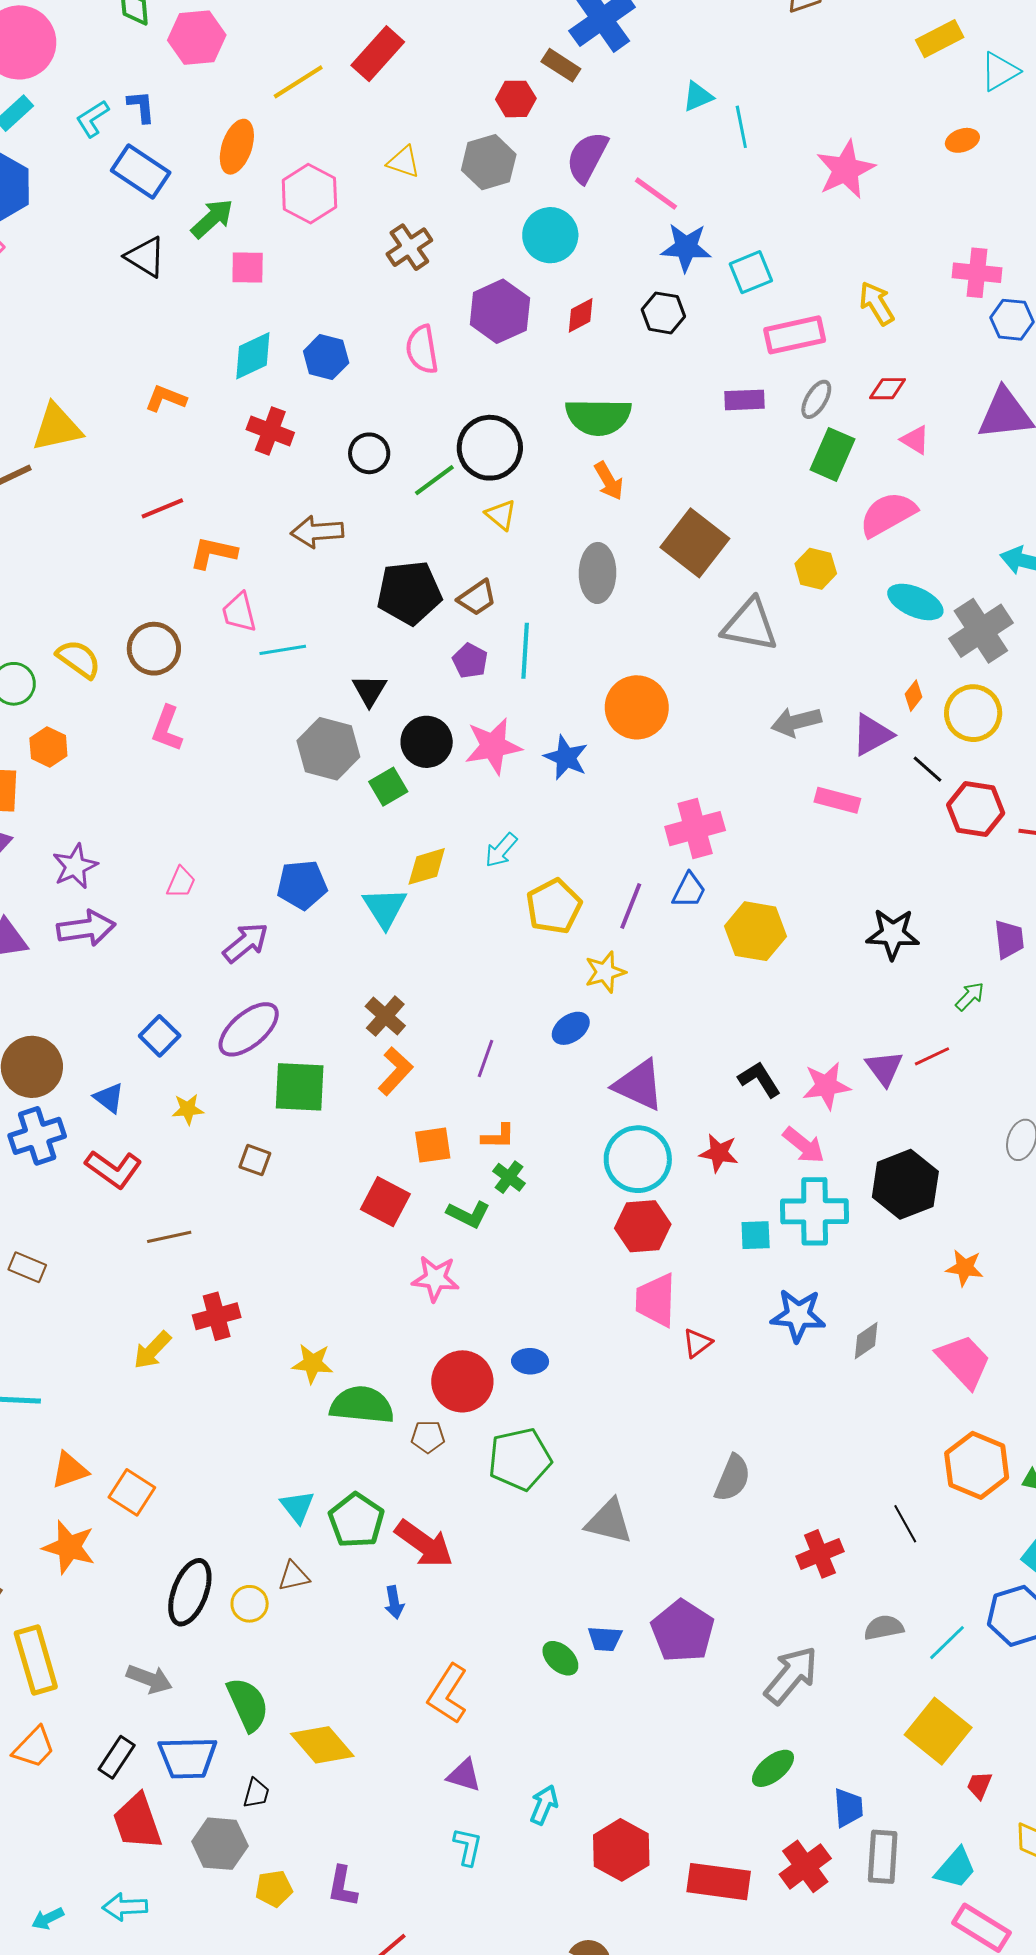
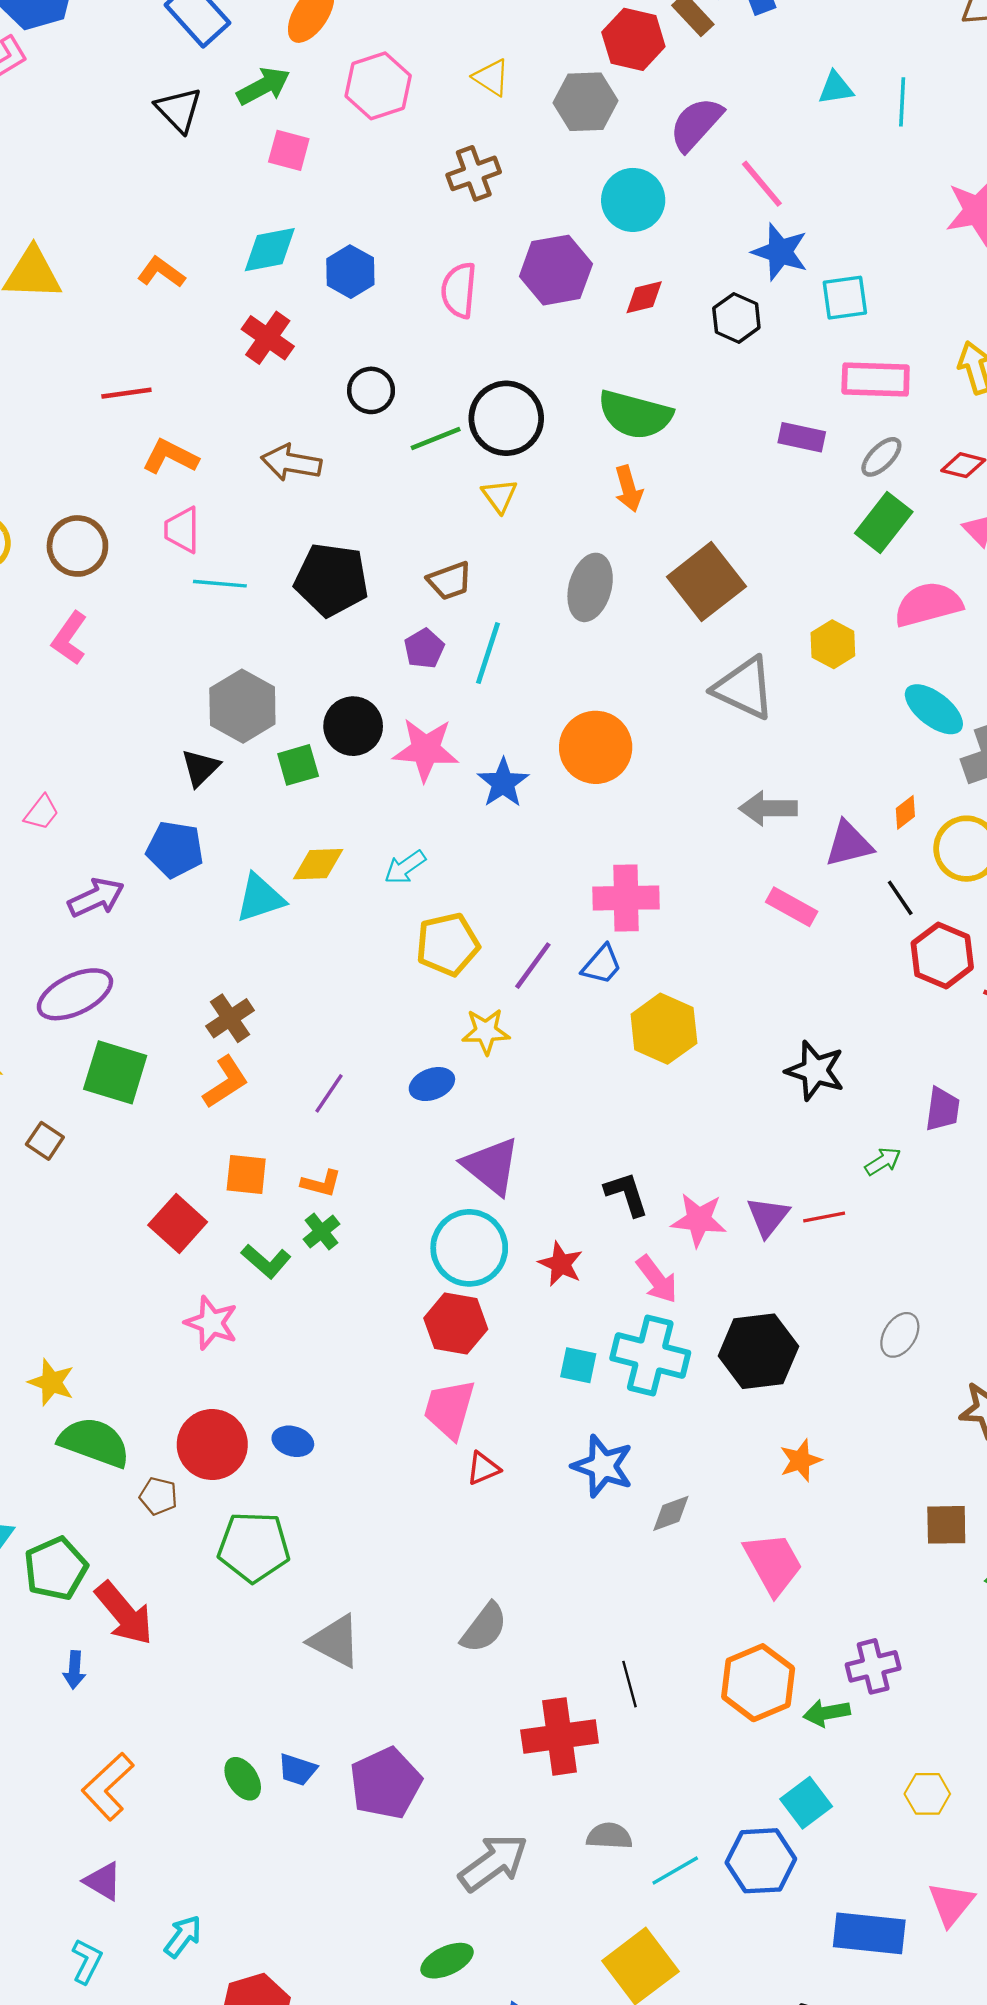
red hexagon: (516, 99) -> (633, 39), size x1.4
cyan line: (741, 127) -> (902, 102), moved
black pentagon: (409, 593) -> (332, 580), moved
black triangle: (369, 690) -> (200, 768), moved
cyan triangle: (385, 908) -> (260, 898), turned 30
orange star: (965, 1268) -> (800, 1460), turned 30
black line: (905, 1524) -> (630, 1684), moved
red cross: (820, 1554) -> (560, 1736), size x1.4

